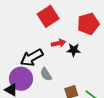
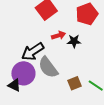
gray semicircle: (46, 74) -> (48, 67), size x1.6

